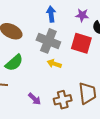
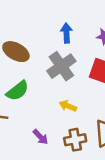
gray cross: (48, 41) -> (61, 66), turned 30
yellow arrow: (54, 64) -> (68, 106), moved

